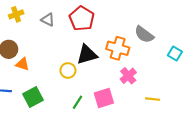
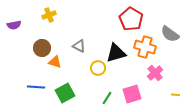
red pentagon: (82, 19) -> (131, 19), moved
gray triangle: (48, 20) -> (79, 46), moved

